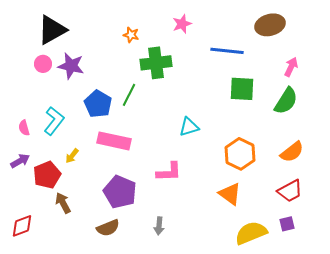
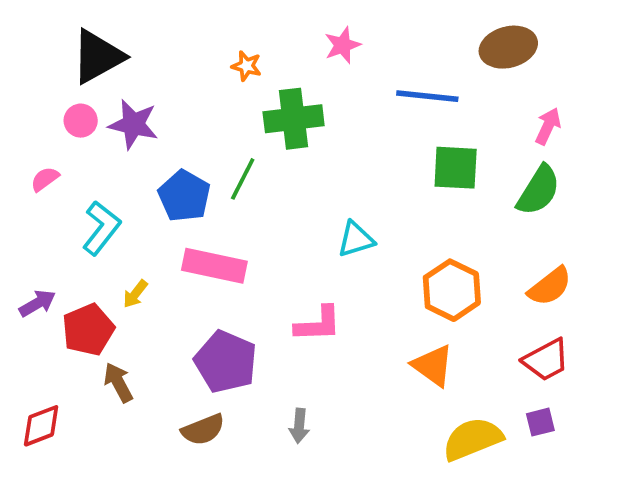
pink semicircle: (24, 128) -> (45, 179), moved, turned 70

